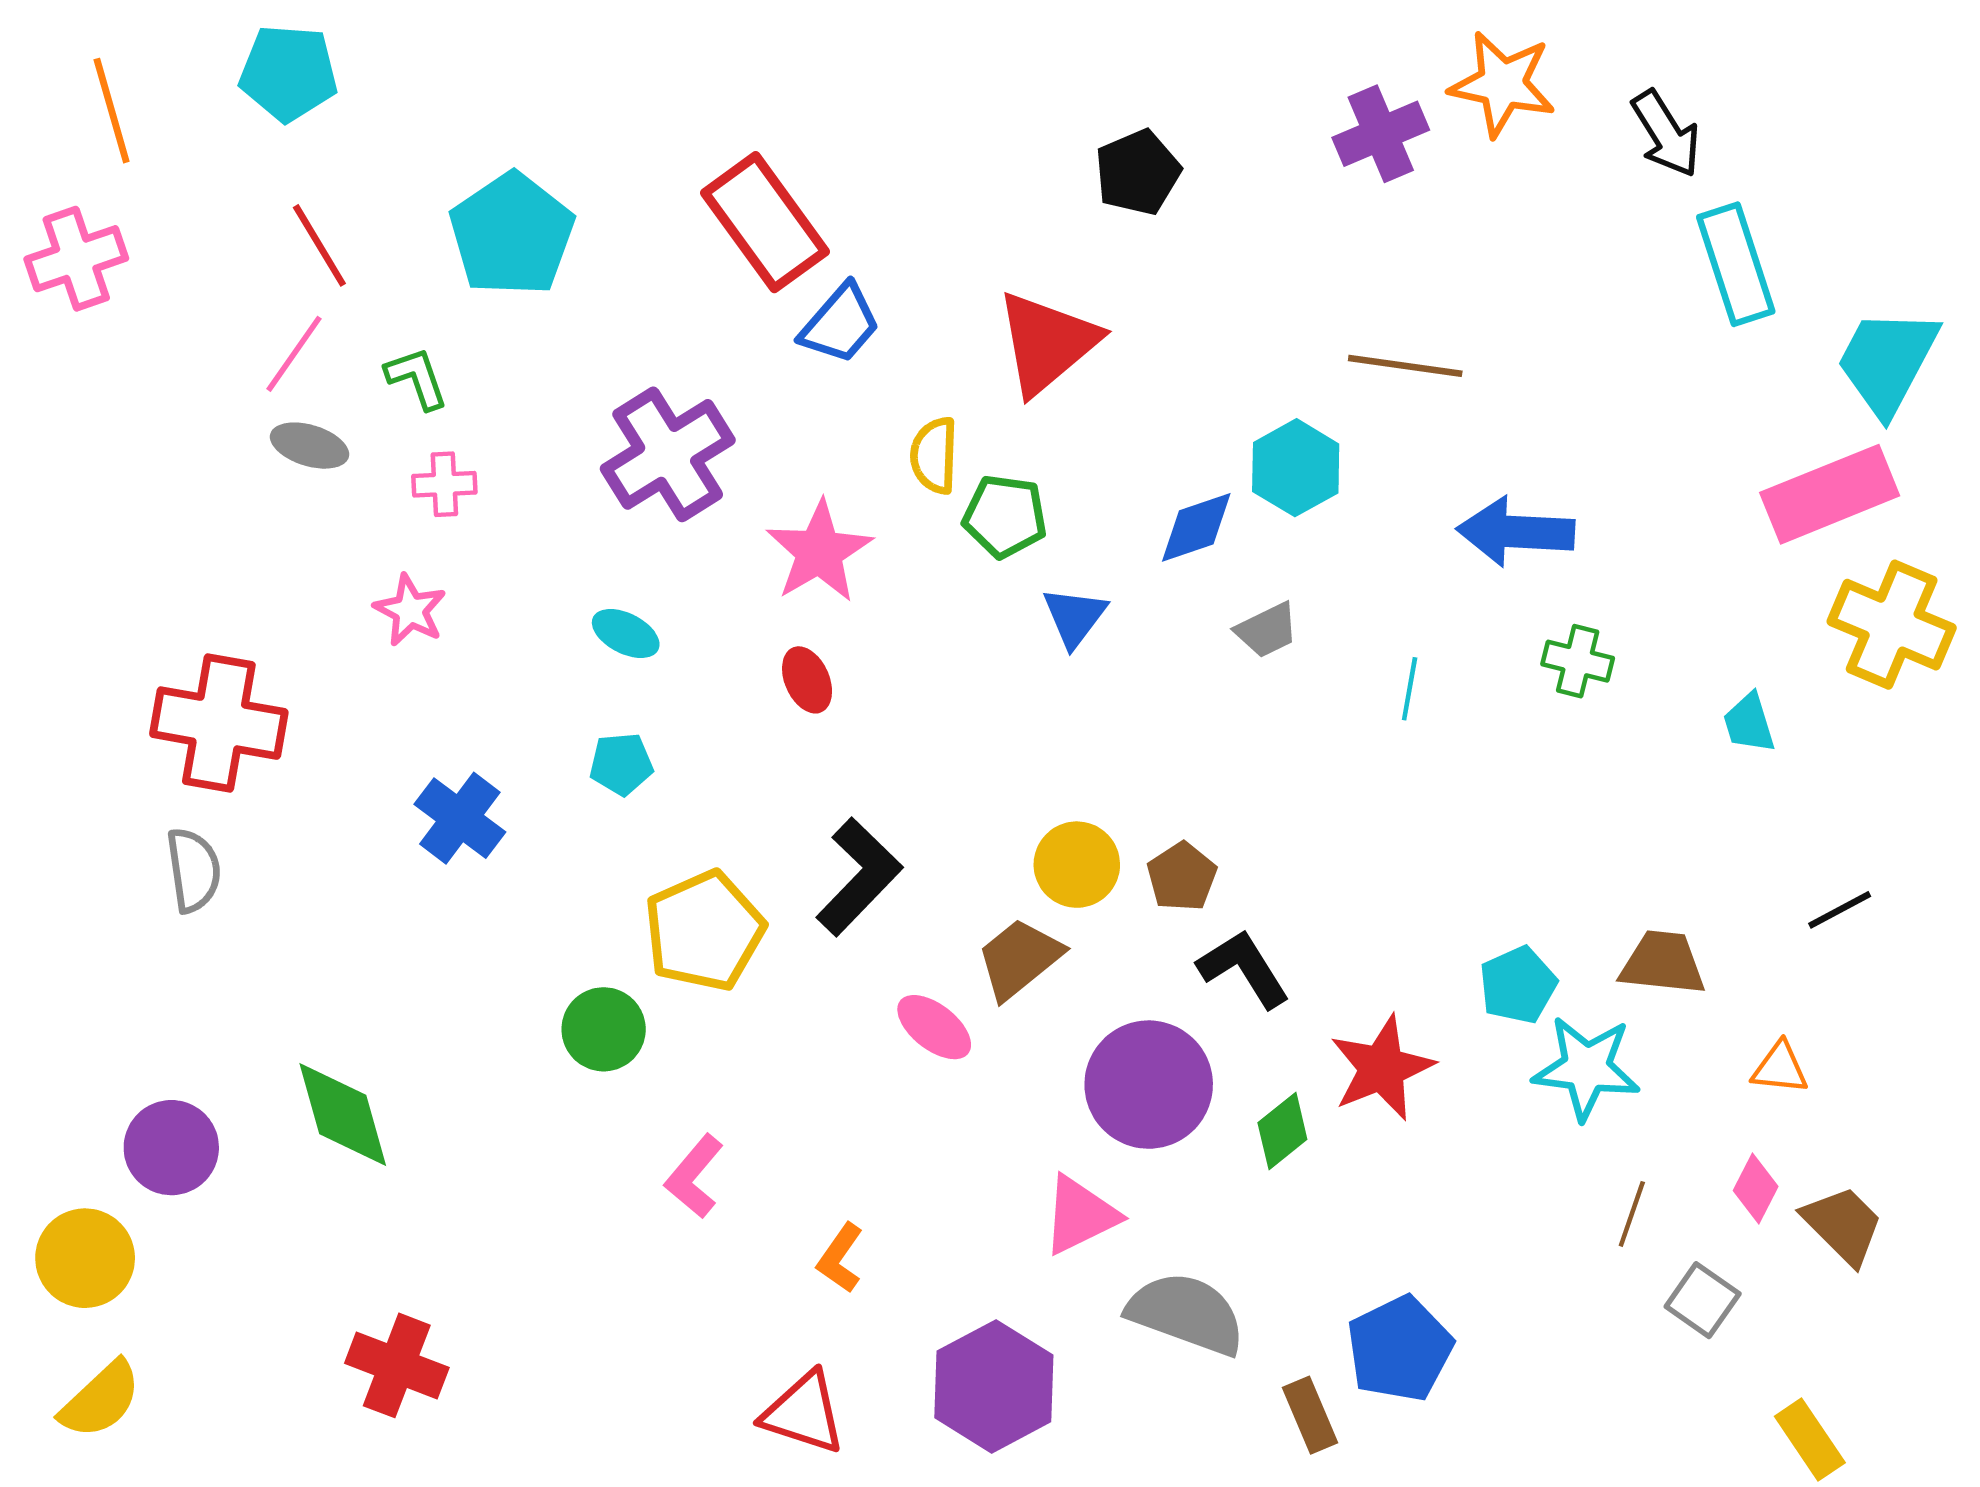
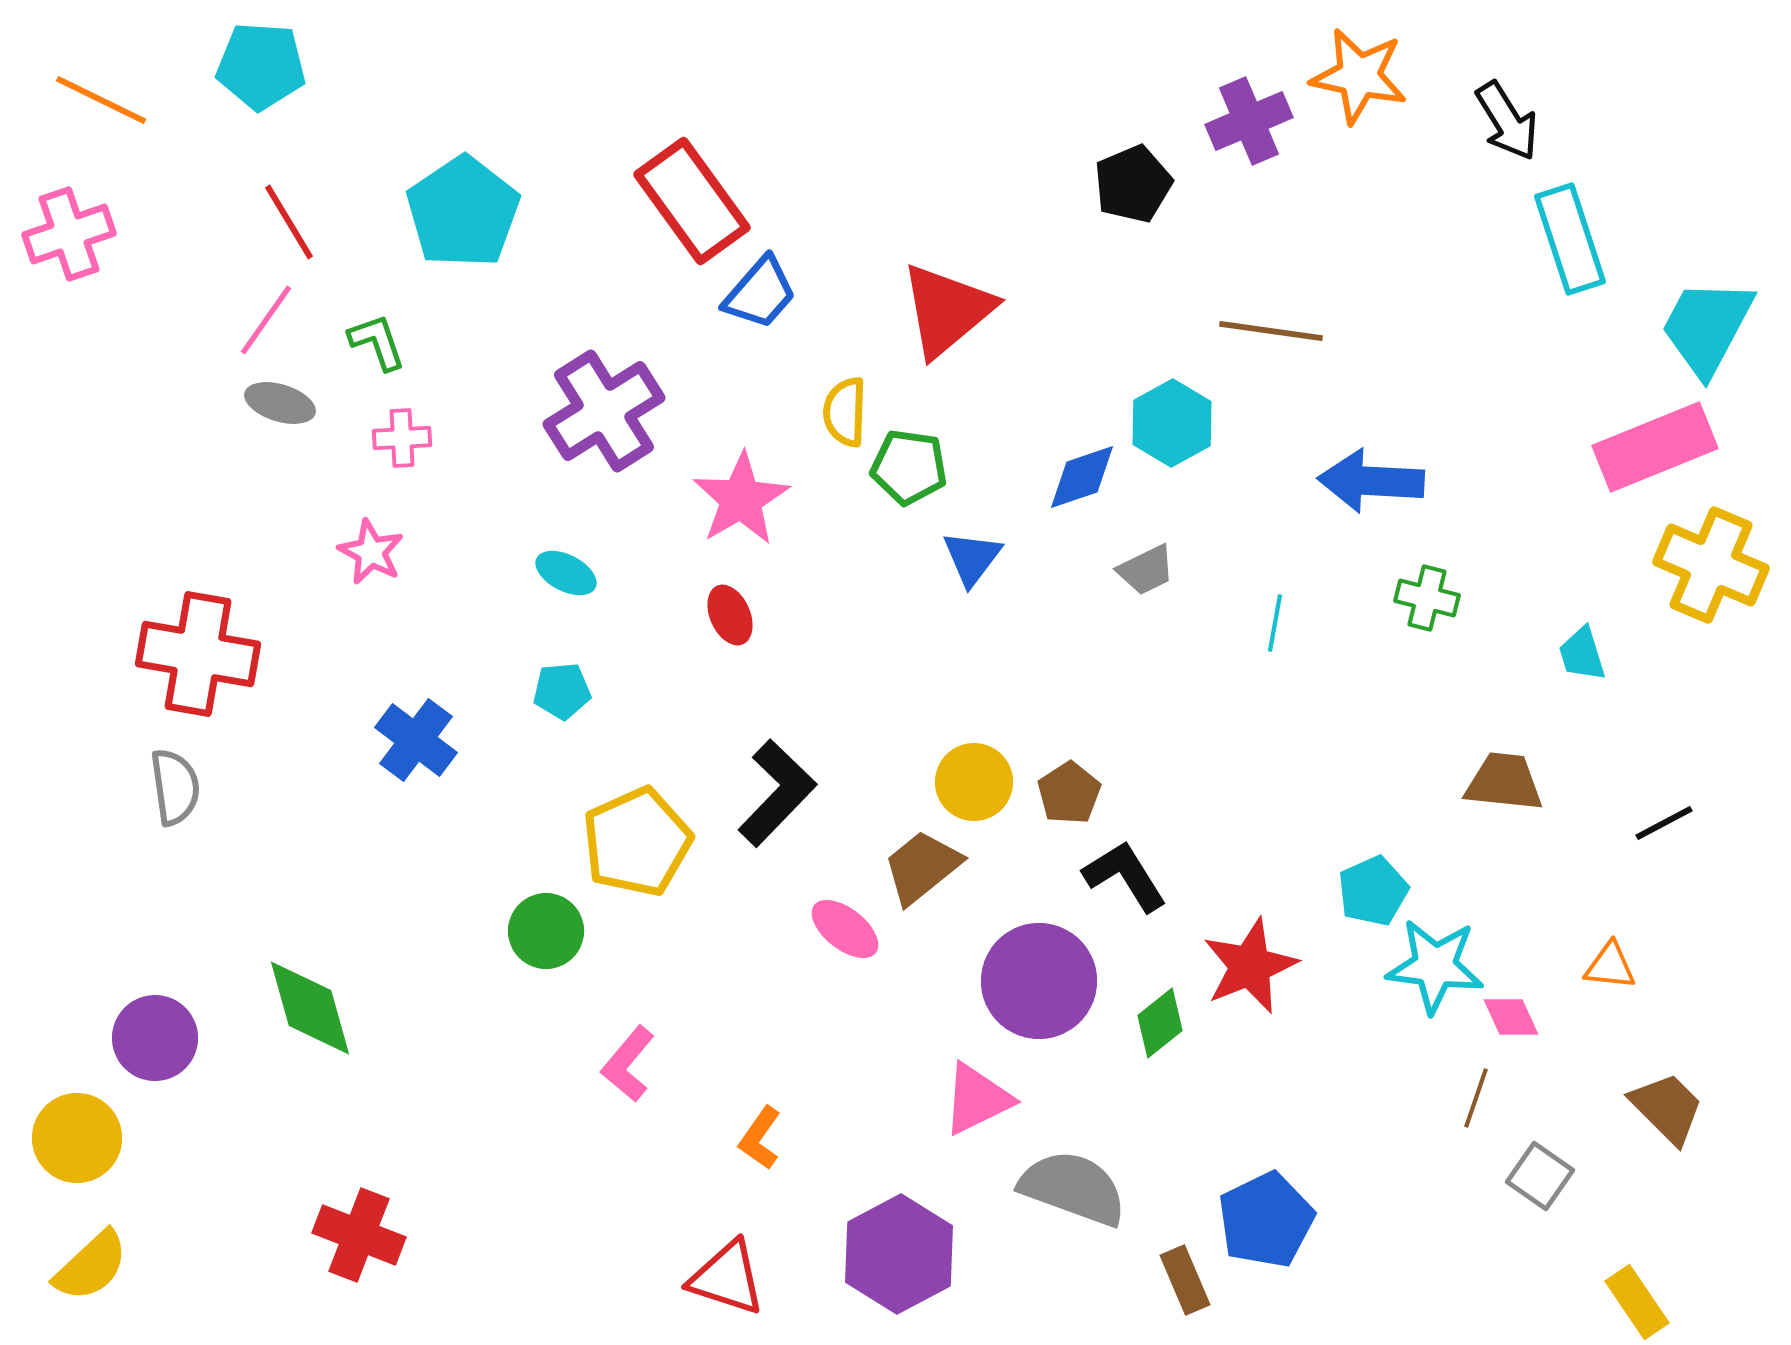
orange line: (112, 111) -> (101, 100), turned -48
black pentagon: (1138, 172) -> (1133, 184), moved
brown trapezoid: (1663, 963) -> (1504, 782), moved
pink diamond: (1756, 1189) -> (1511, 1017), moved, turned -52

